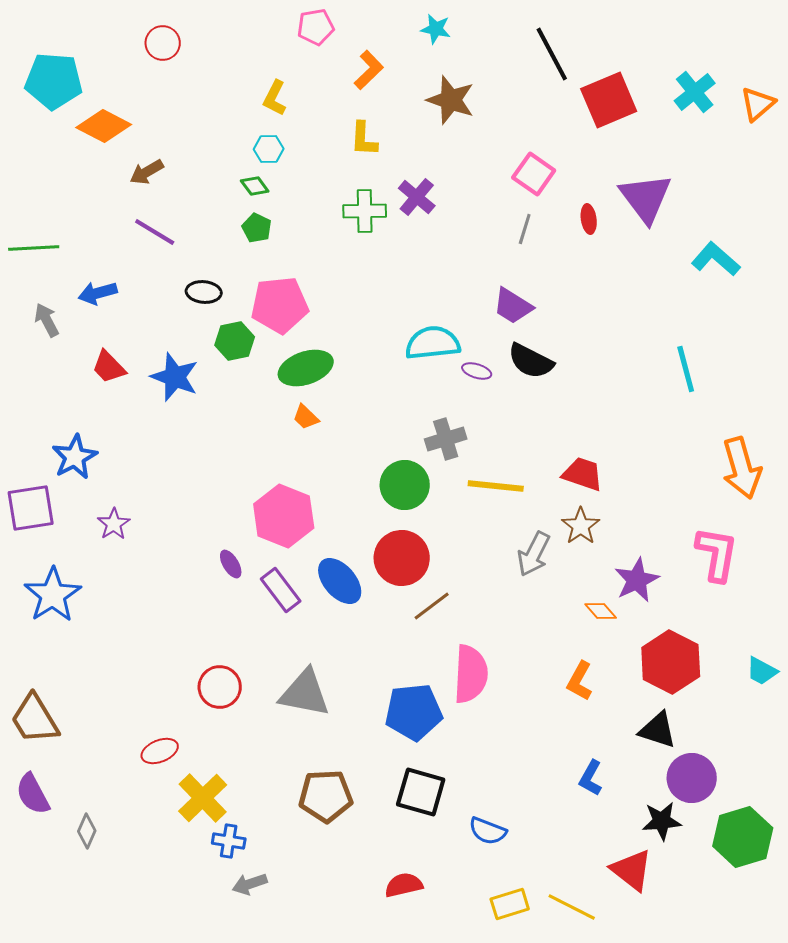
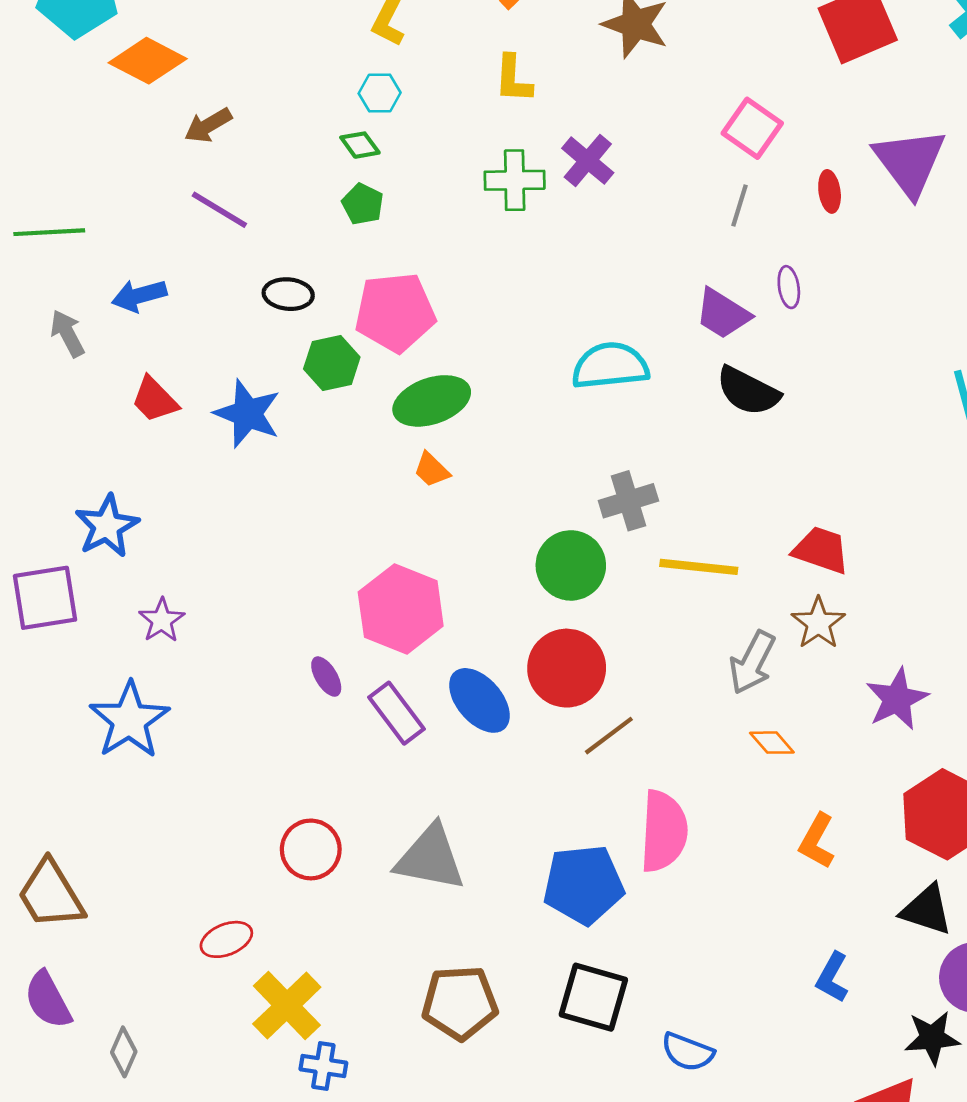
purple ellipse: (477, 371) -> (789, 287), moved, turned 64
blue star: (53, 595) -> (129, 720), moved
orange diamond: (601, 611) -> (772, 743), moved

